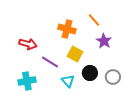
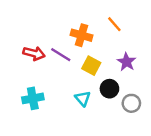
purple star: (104, 41) -> (127, 62), moved
purple line: (50, 62) -> (61, 55), moved
gray circle: (113, 77) -> (131, 103), moved

